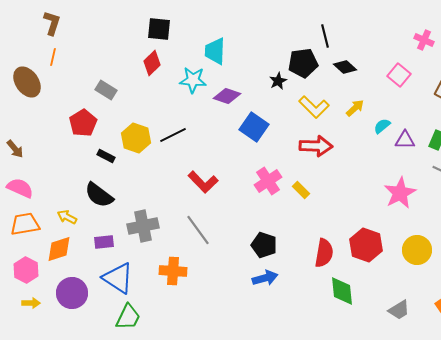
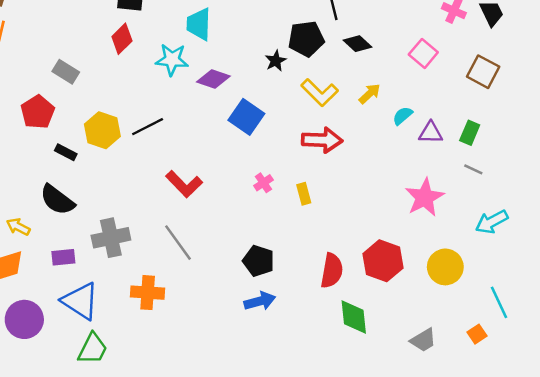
pink cross: (268, 181) -> (263, 183), size x0.6
yellow rectangle: (301, 190) -> (304, 194), turned 30

